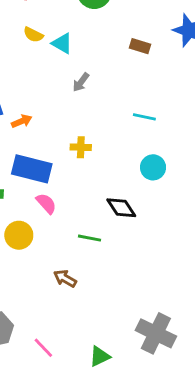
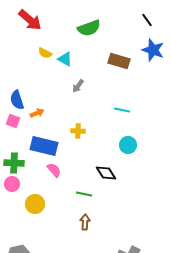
brown rectangle: (140, 46) -> (119, 61), size x1.5
yellow circle: (19, 235) -> (35, 204), moved
brown arrow: (65, 278) -> (85, 222), moved, turned 63

